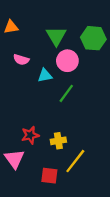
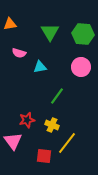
pink circle: (67, 61) -> (81, 67), moved
green line: (66, 93) -> (57, 96), moved
yellow cross: (58, 141) -> (52, 125), turned 32

